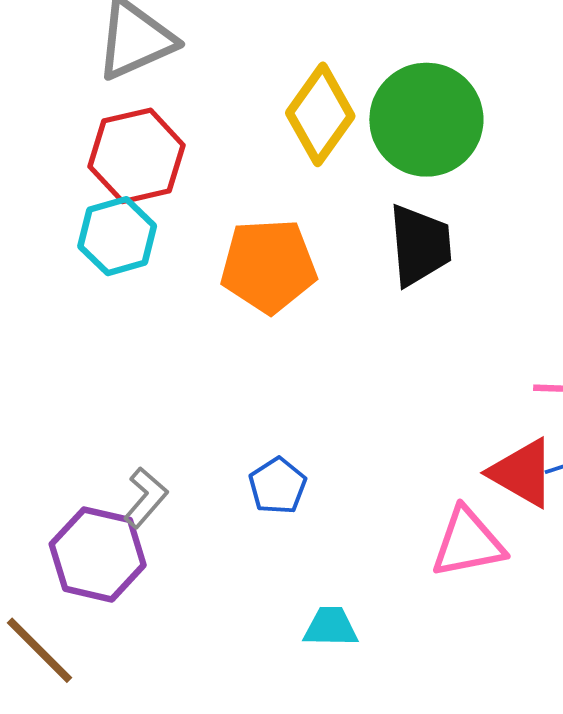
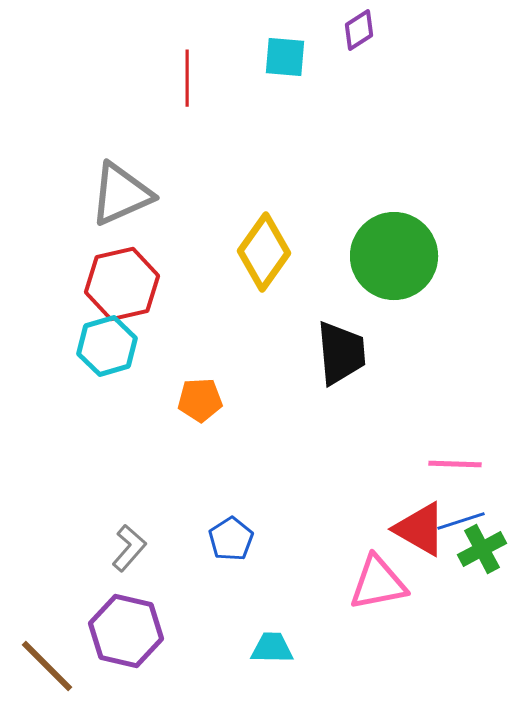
green circle: (426, 120) -> (394, 256), moved
orange pentagon: (269, 266) -> (200, 400), moved, size x0.6
purple hexagon: (98, 554) -> (126, 631), moved

